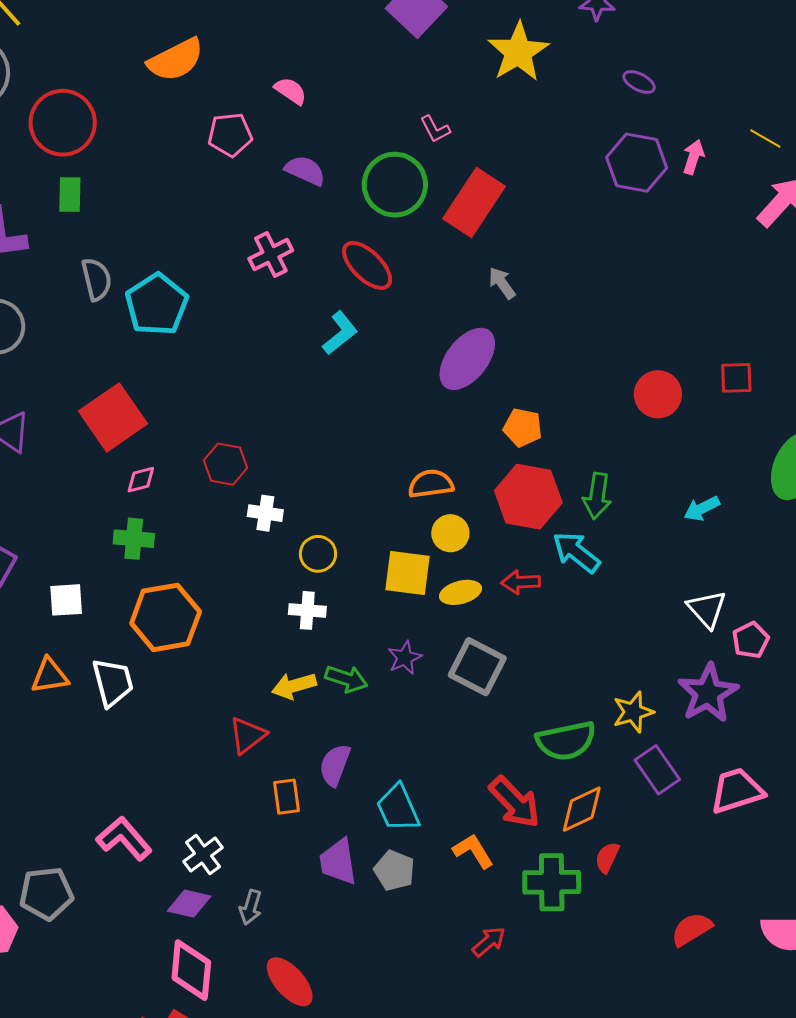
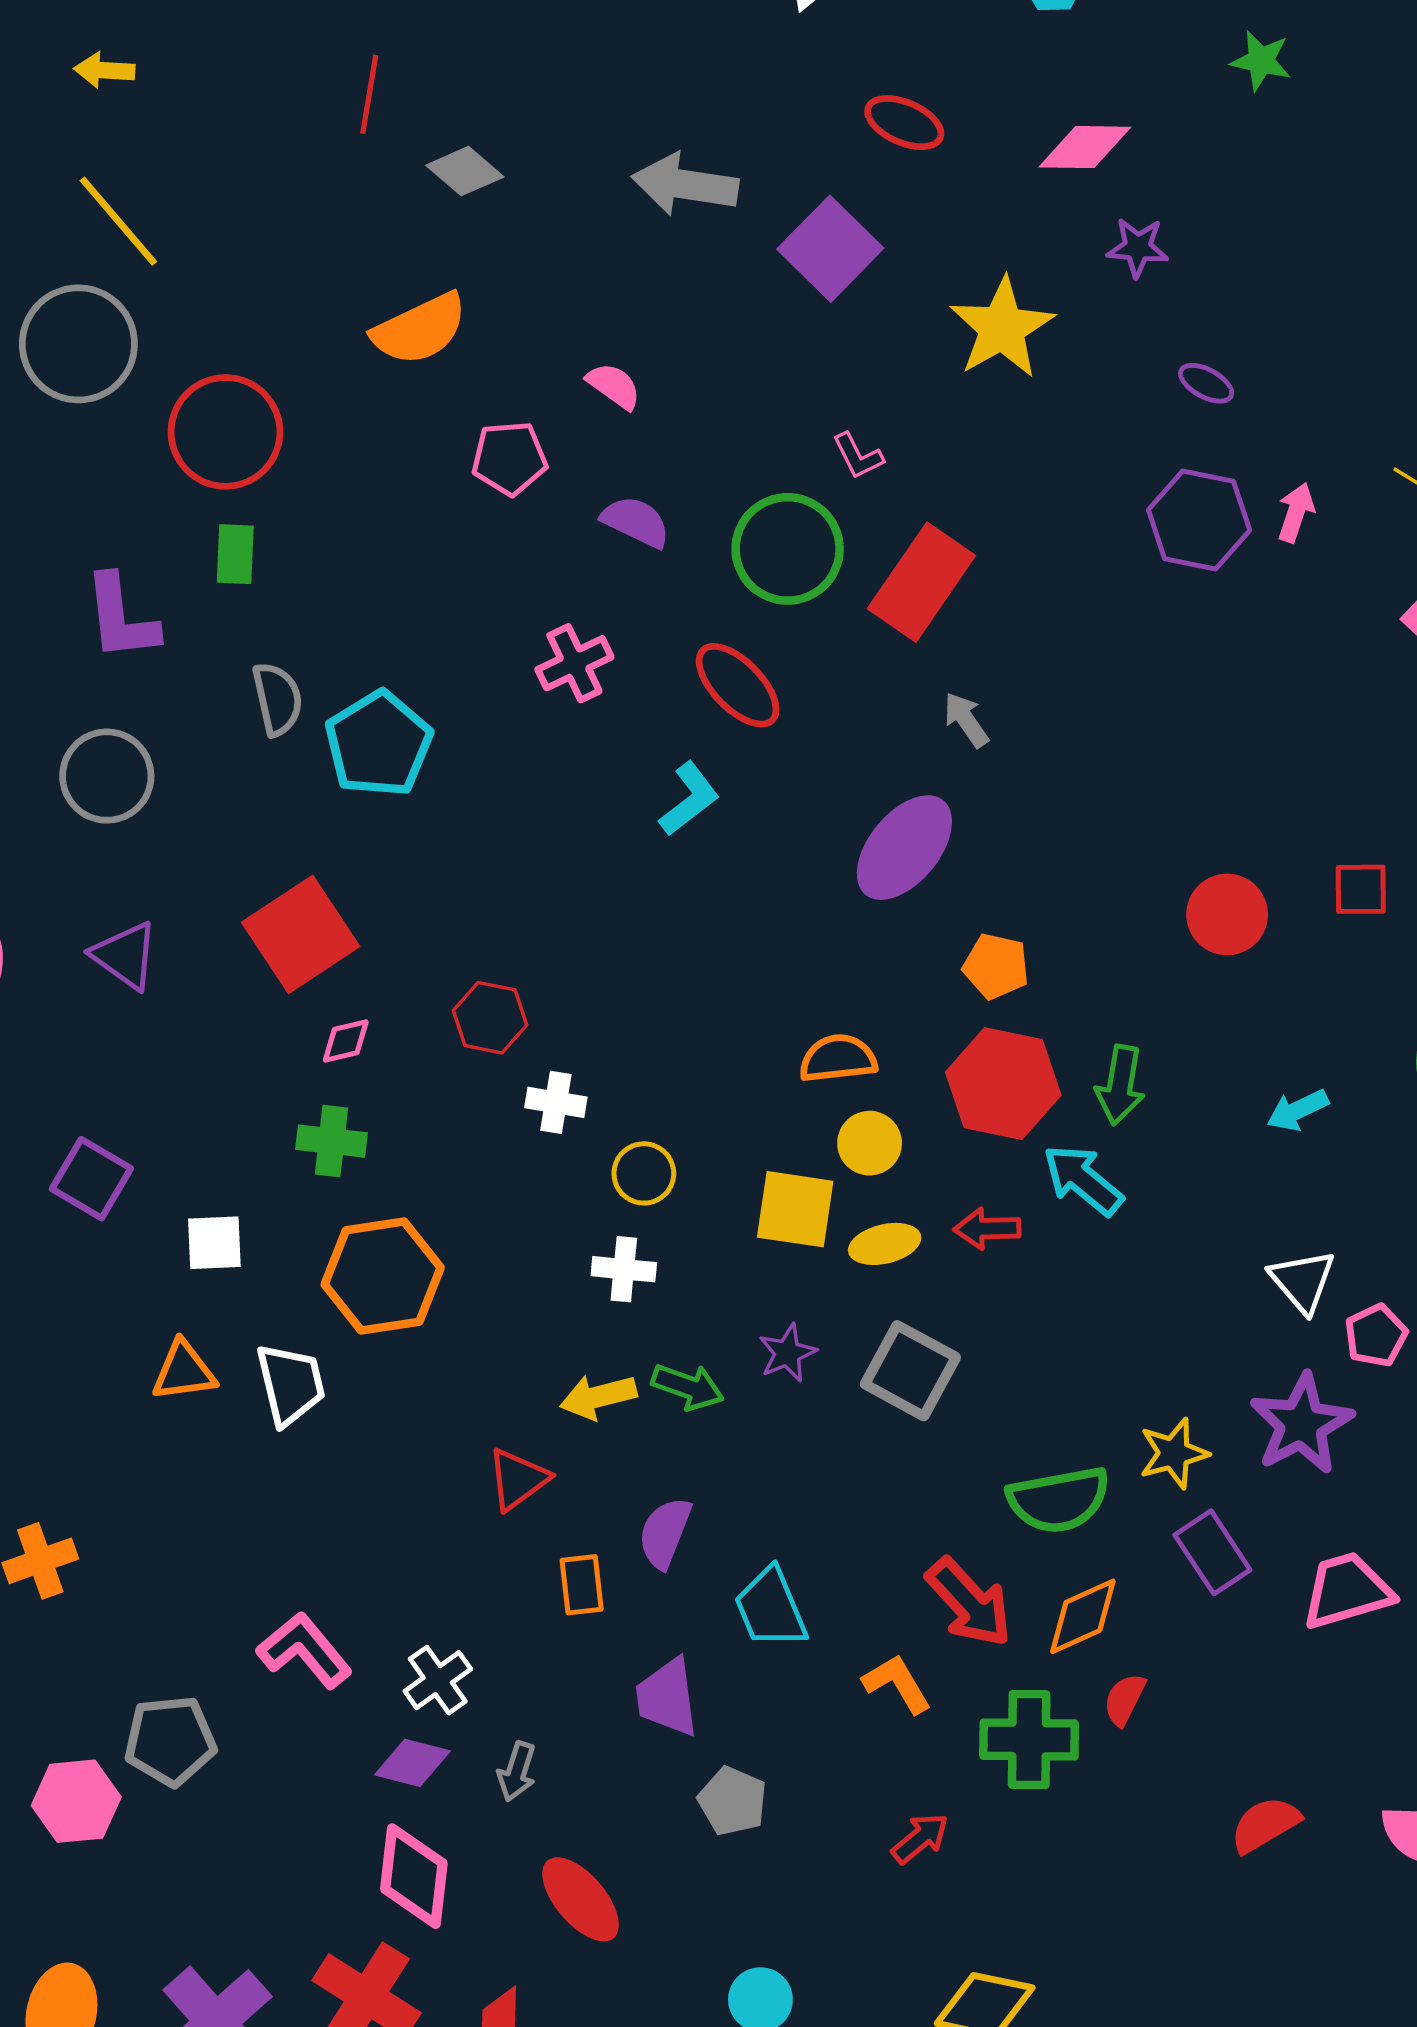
gray pentagon: (394, 870) -> (732, 1801), moved

